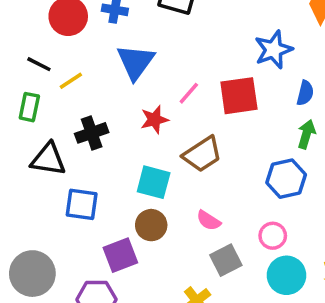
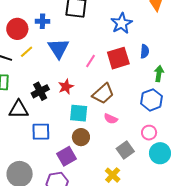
blue star: (274, 50) -> (122, 23), moved
yellow line: (71, 81) -> (27, 52), moved
blue semicircle: (305, 93) -> (145, 51), moved
red star: (154, 120) -> (66, 87), moved
pink semicircle: (209, 221) -> (111, 119), moved

